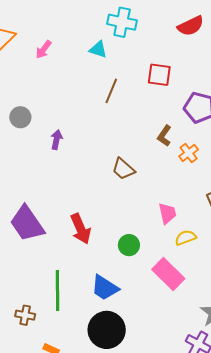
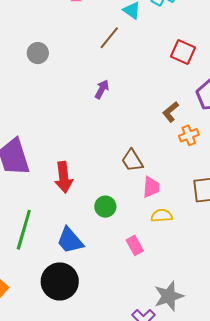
brown line: (111, 91) -> (109, 38), moved
purple arrow: (57, 140) -> (102, 89), moved
brown trapezoid: (123, 169) -> (132, 161), moved
pink rectangle: (168, 274) -> (135, 245), size x0.6

